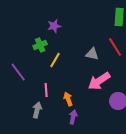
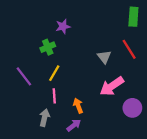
gray triangle: (92, 54) -> (104, 57), turned 40
yellow line: (55, 60) -> (54, 73), moved
purple arrow: (73, 117) -> (74, 125), moved, turned 40

